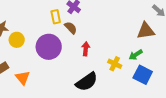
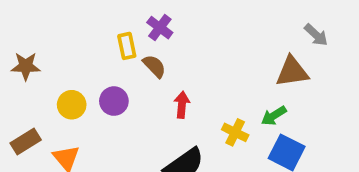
yellow circle: (17, 40) -> (72, 105), moved
purple circle: (49, 47) -> (114, 101), size x0.6

